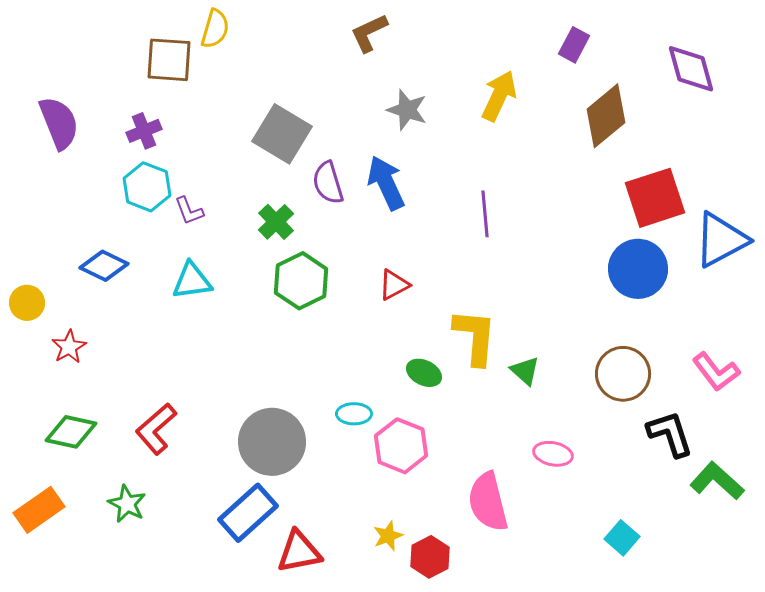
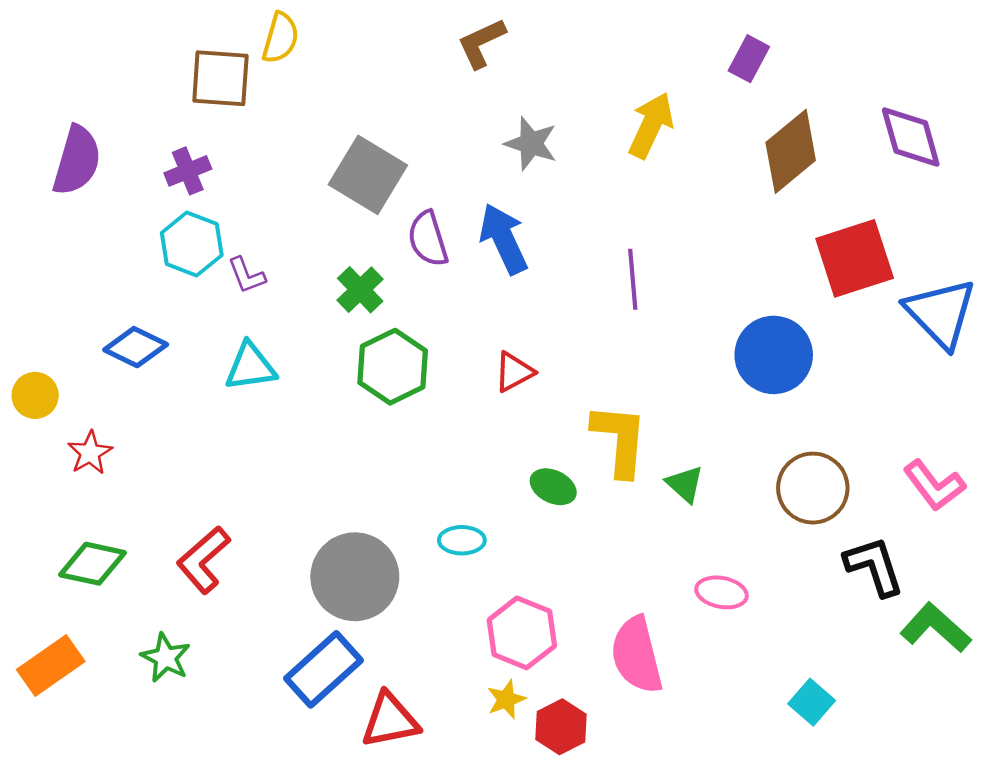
purple diamond: (691, 69) -> (911, 137), moved
purple semicircle: (59, 123) -> (77, 161), turned 38
blue triangle: (721, 240) -> (941, 313), turned -46
blue circle: (638, 269) -> (774, 355), moved
pink hexagon: (401, 446) -> (522, 633), moved

